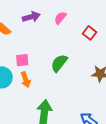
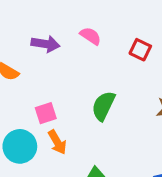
purple arrow: (31, 17) -> (46, 44), turned 36
pink semicircle: (60, 18) -> (91, 36), turned 96

